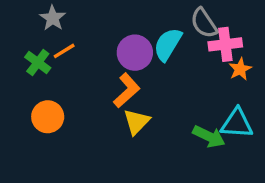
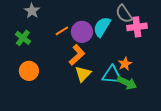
orange line: (64, 51) -> (62, 31), moved
orange star: (240, 69) -> (125, 64), moved
cyan triangle: (237, 123) -> (112, 75), moved

